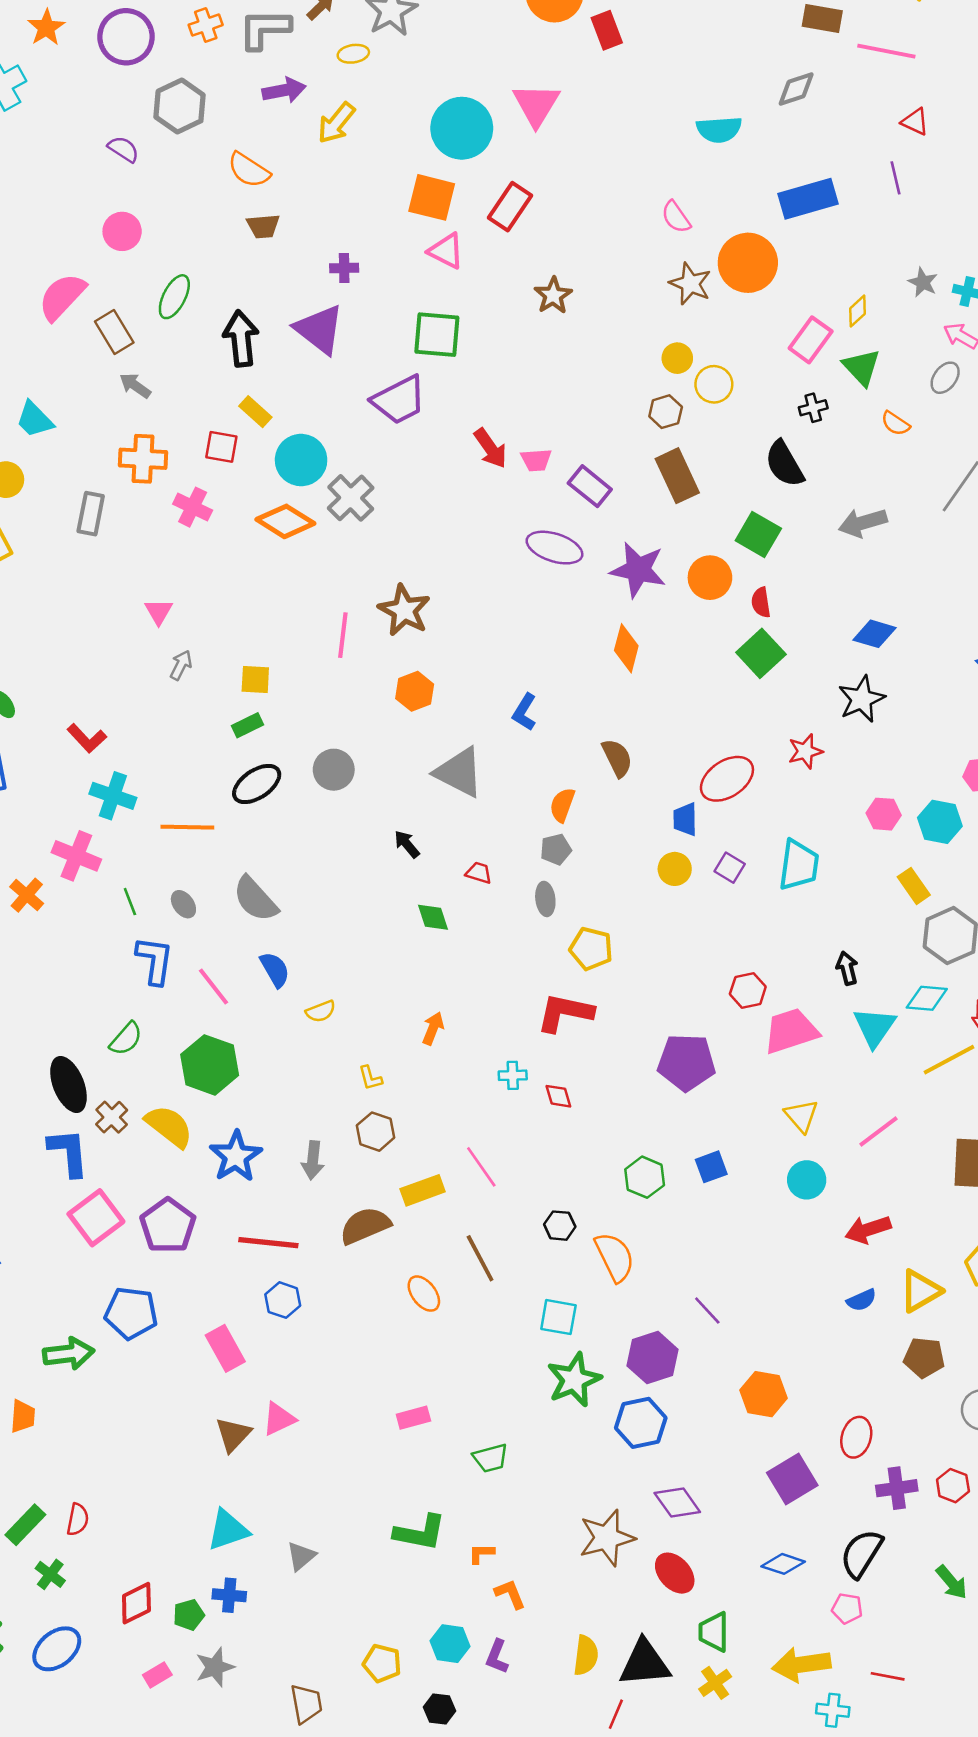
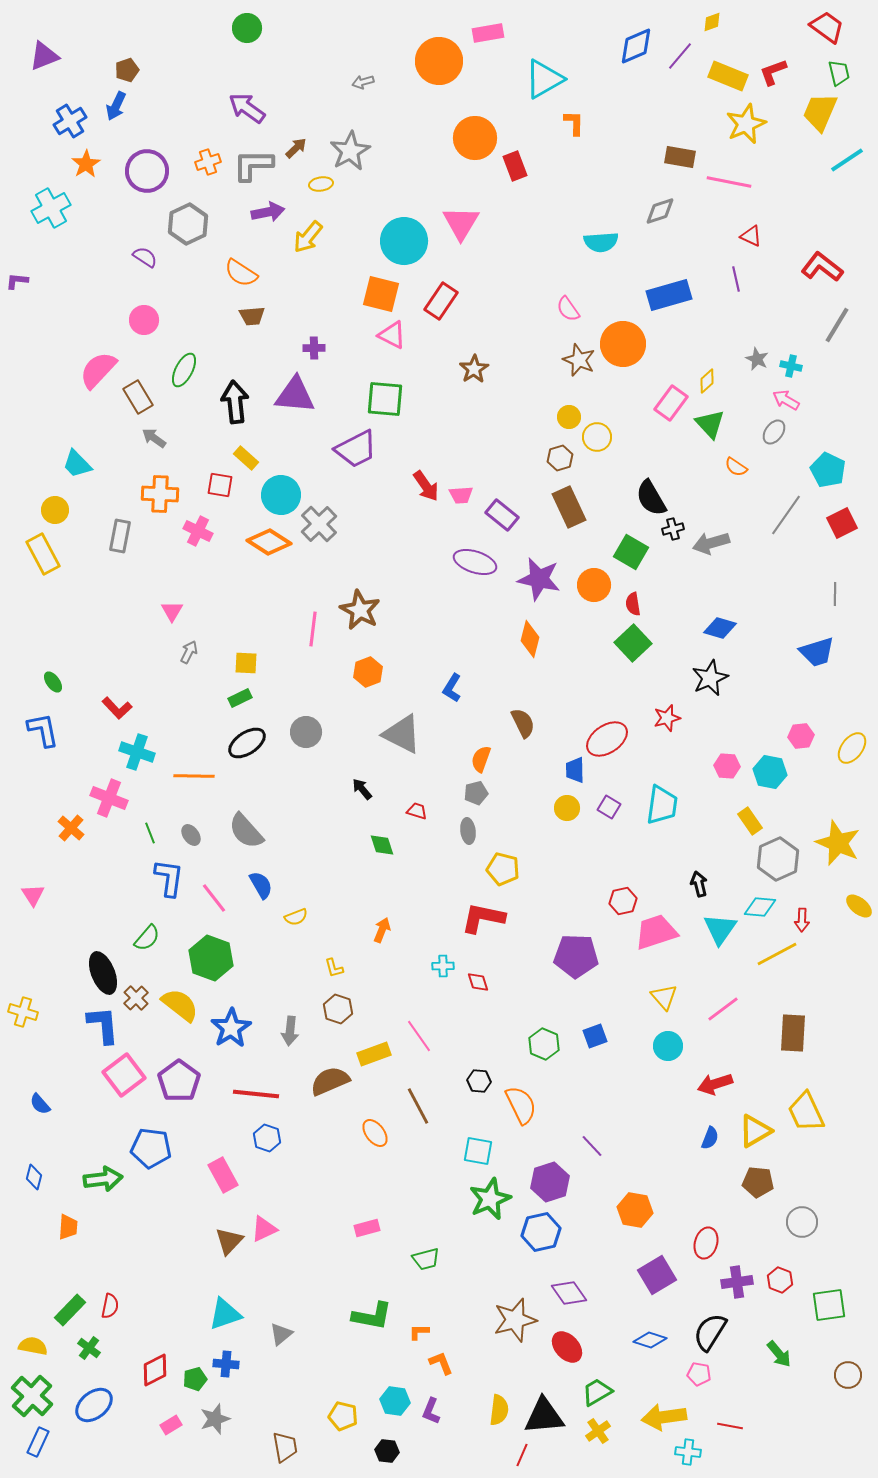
purple triangle: (319, 329) -> (295, 395), turned -33
black cross: (813, 408) -> (673, 529), moved
blue semicircle: (861, 1300) -> (710, 1138), turned -45
green trapezoid: (714, 1632) -> (597, 1392), turned 60

